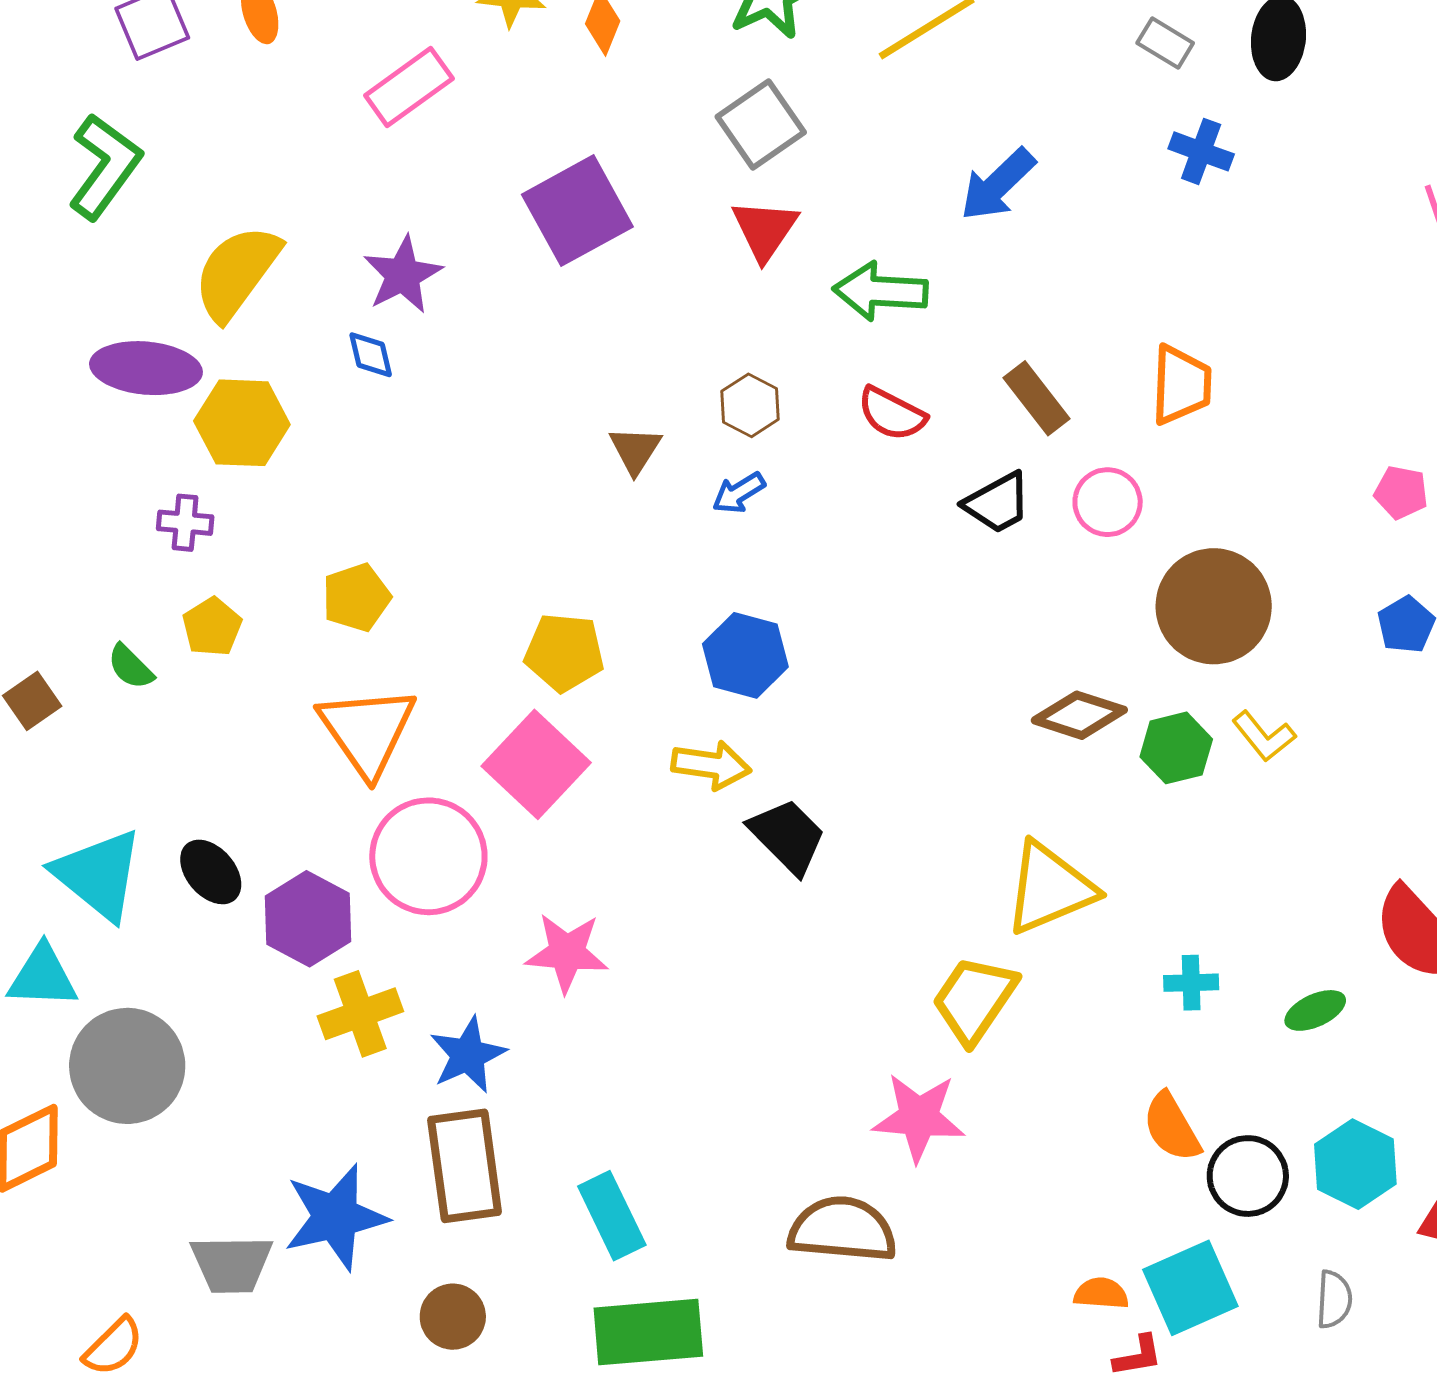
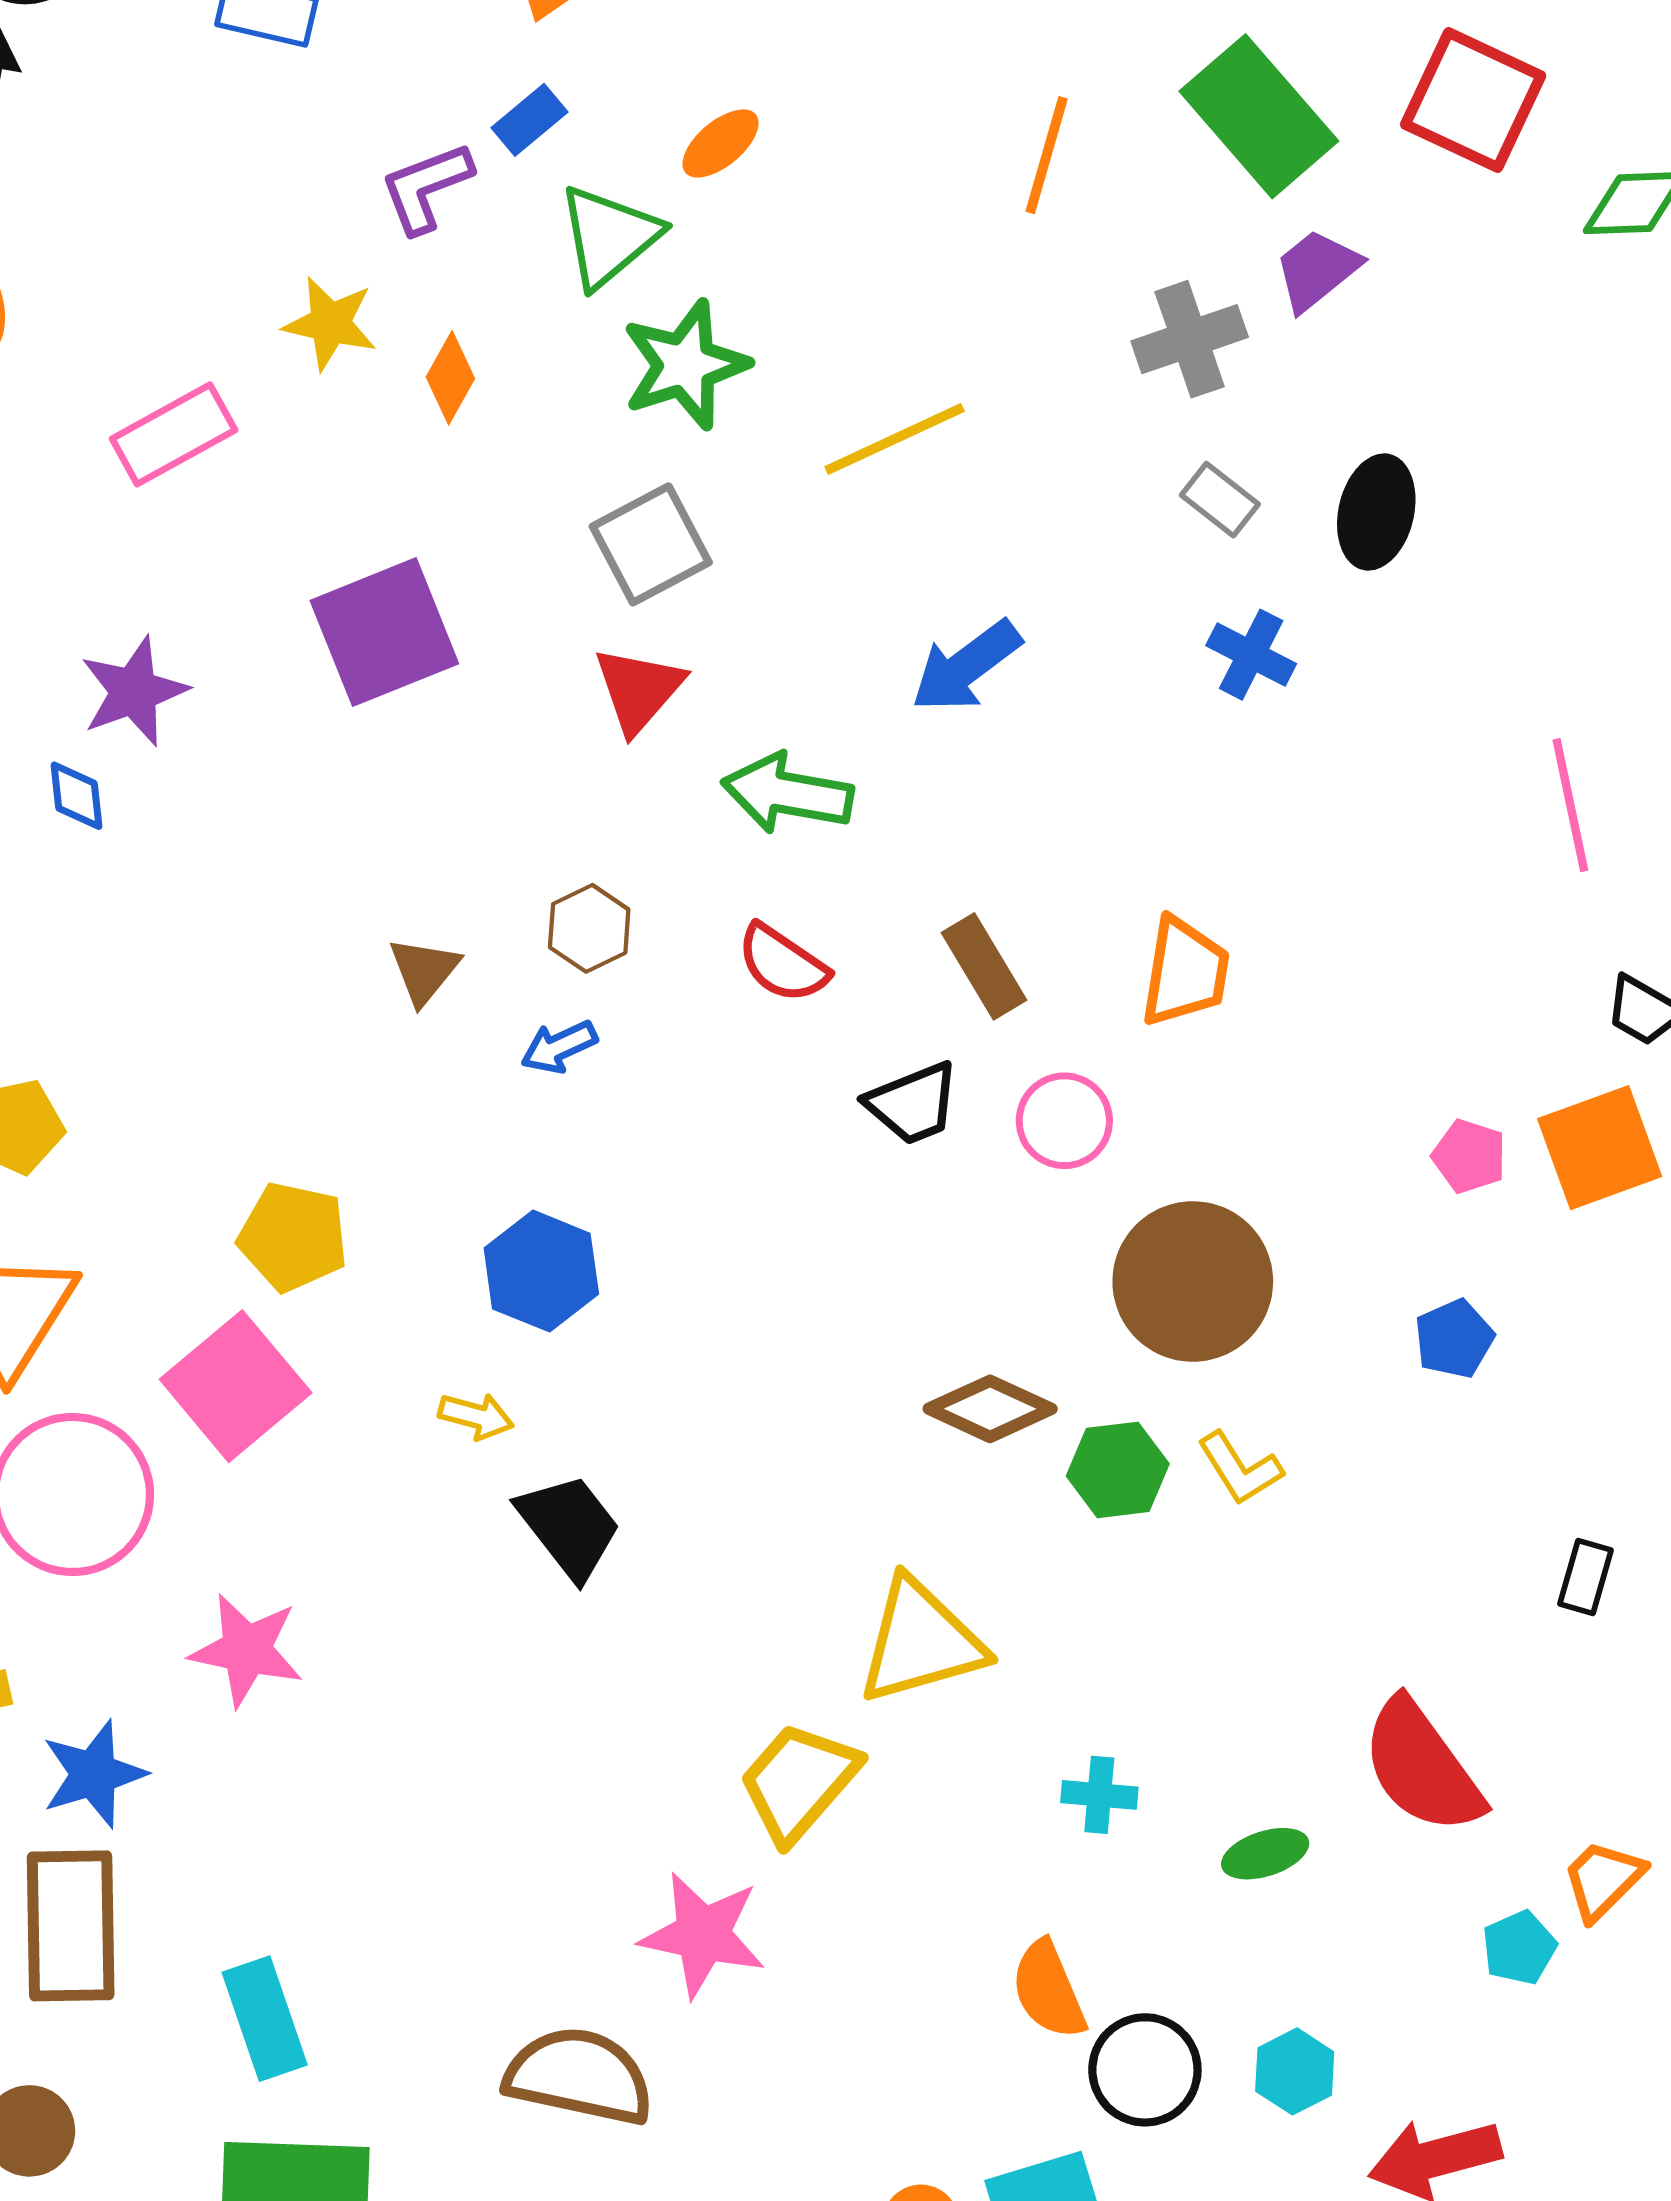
yellow arrow: (711, 765) -> (476, 1416), size x0.7
cyan hexagon: (1355, 1164) -> (1295, 2071), size x0.7

